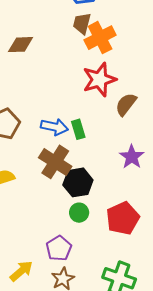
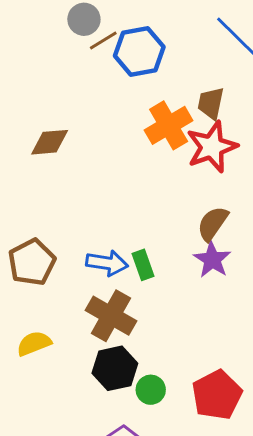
brown trapezoid: (82, 23) -> (211, 103), moved
red star: (99, 80) -> (212, 147), moved
purple star: (132, 157) -> (212, 260), moved
black hexagon: (78, 182) -> (115, 368), moved

